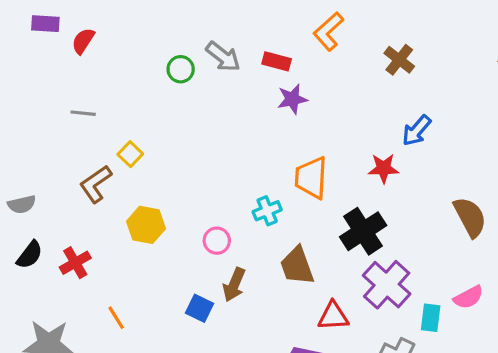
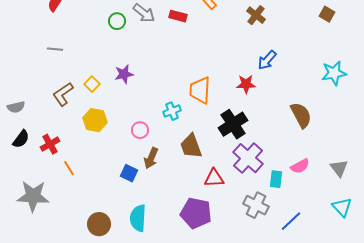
purple star: (292, 99) -> (124, 74), moved
yellow square: (130, 154) -> (92, 84), moved
orange line: (116, 318) -> (69, 168), moved

